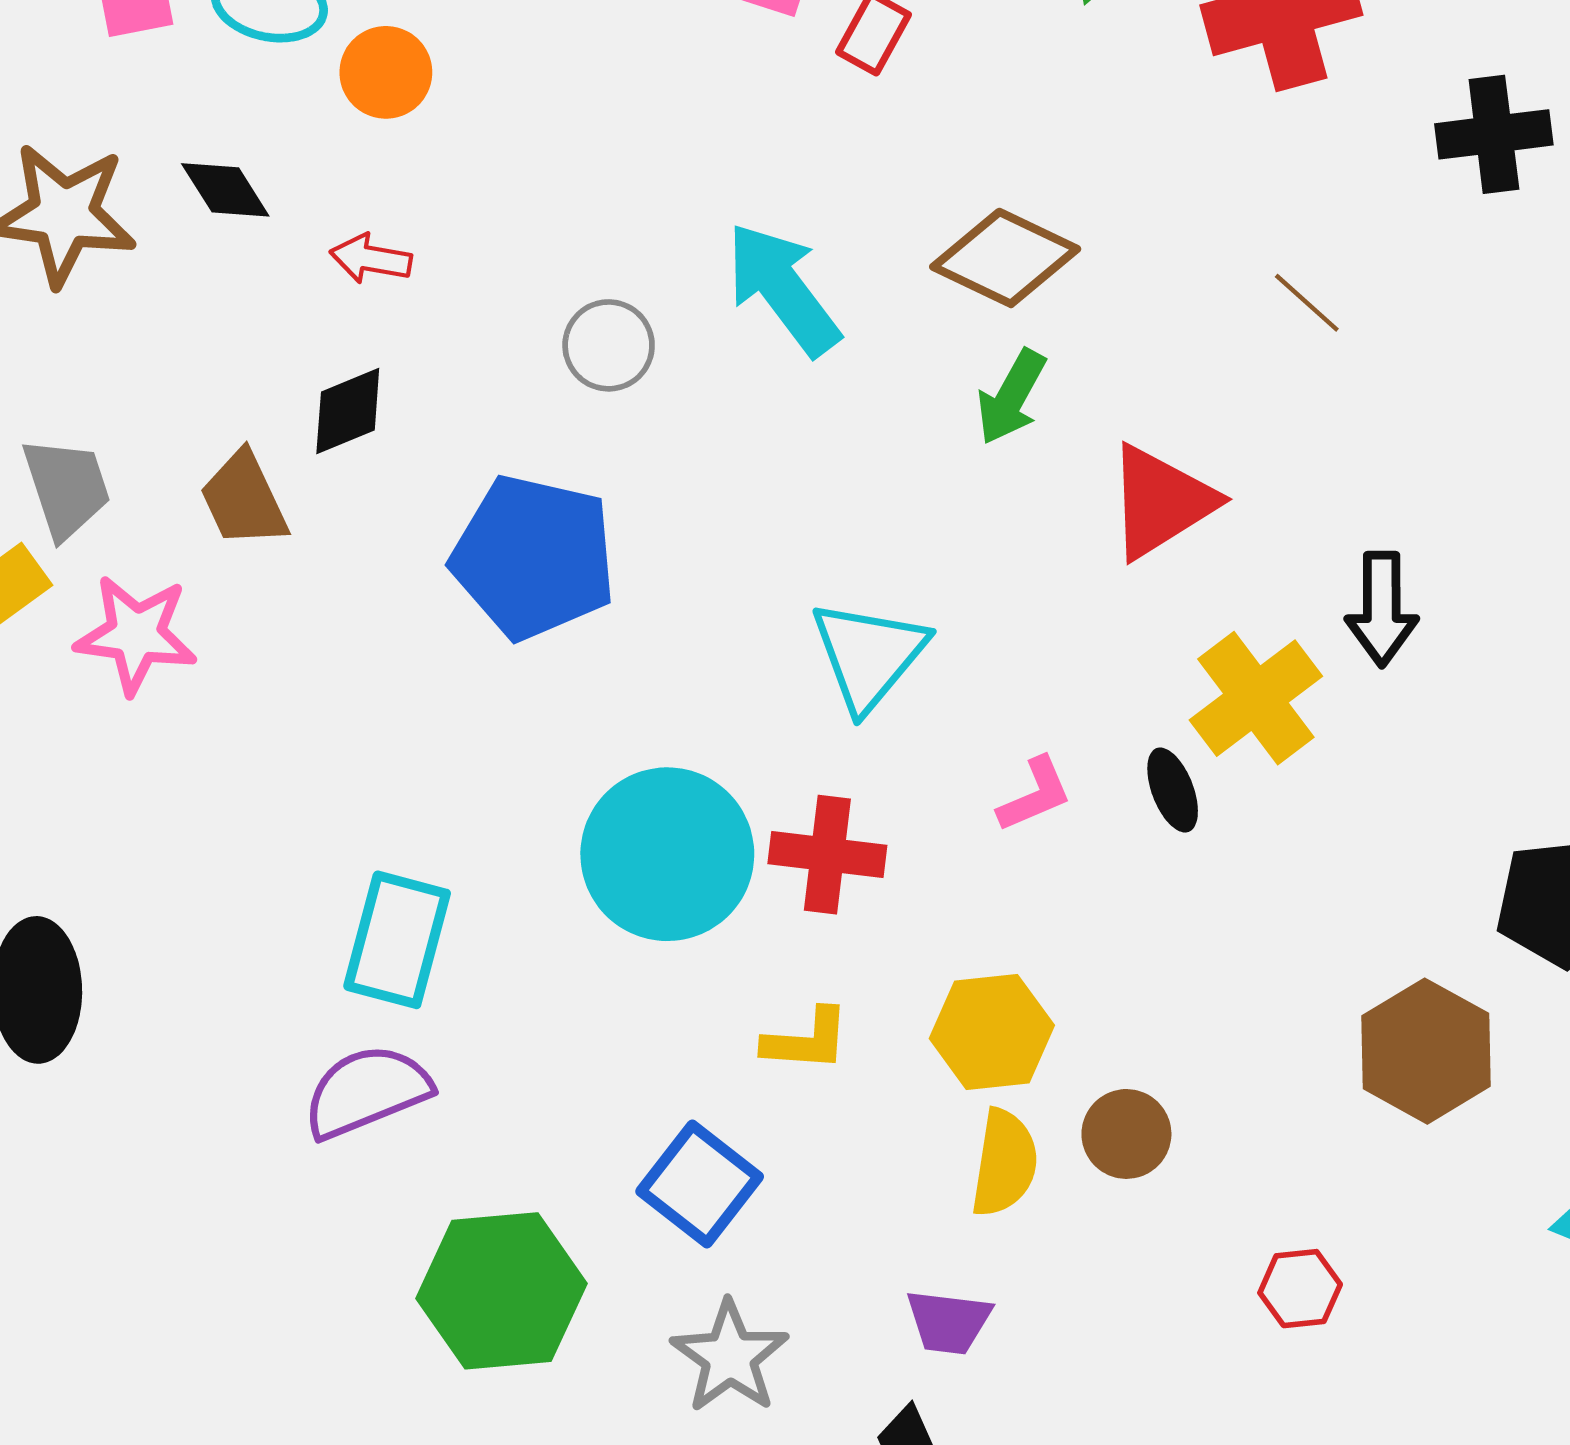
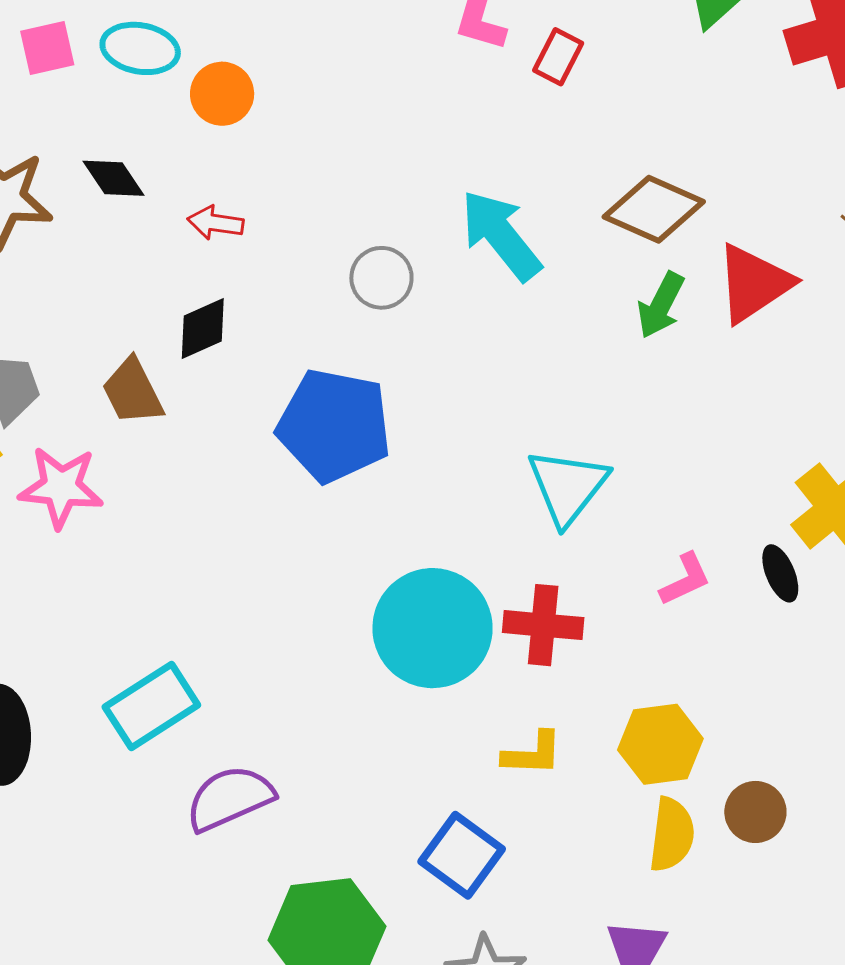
red triangle: (1161, 502) -> (754, 283), moved
cyan rectangle: (397, 940) -> (151, 706), moved, turned 44

